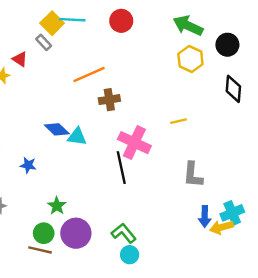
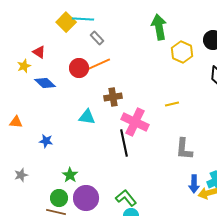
red circle: (121, 21) -> (79, 68), moved
green arrow: (188, 26) -> (159, 27), moved, turned 55
gray rectangle: (44, 42) -> (97, 38), moved
brown cross: (109, 100) -> (113, 97), moved
blue diamond: (57, 129) -> (45, 83), moved

